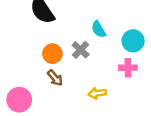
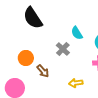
orange circle: (52, 54) -> (26, 58), moved

